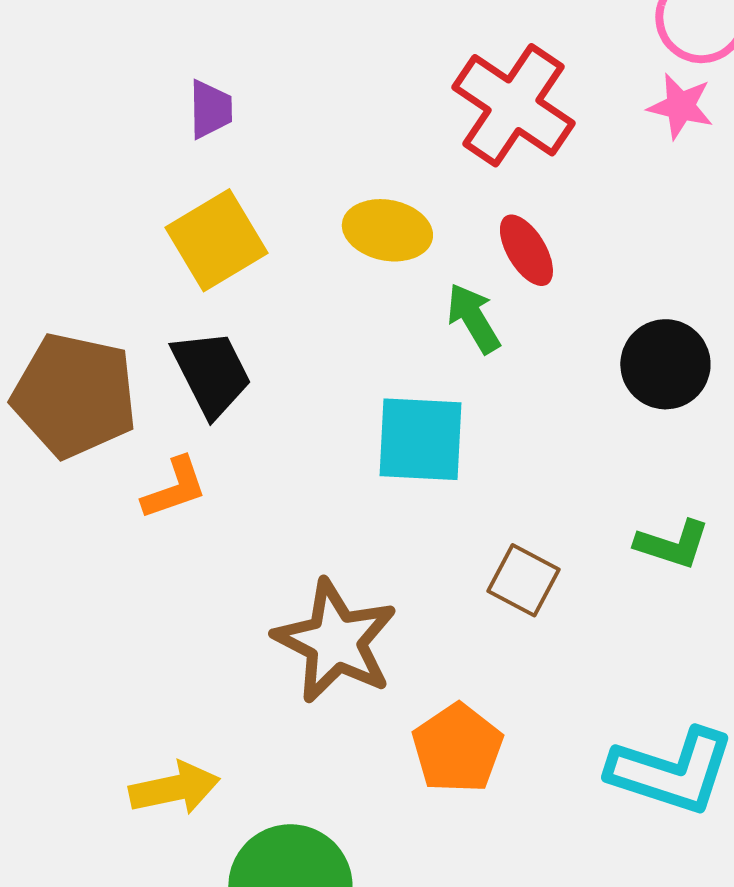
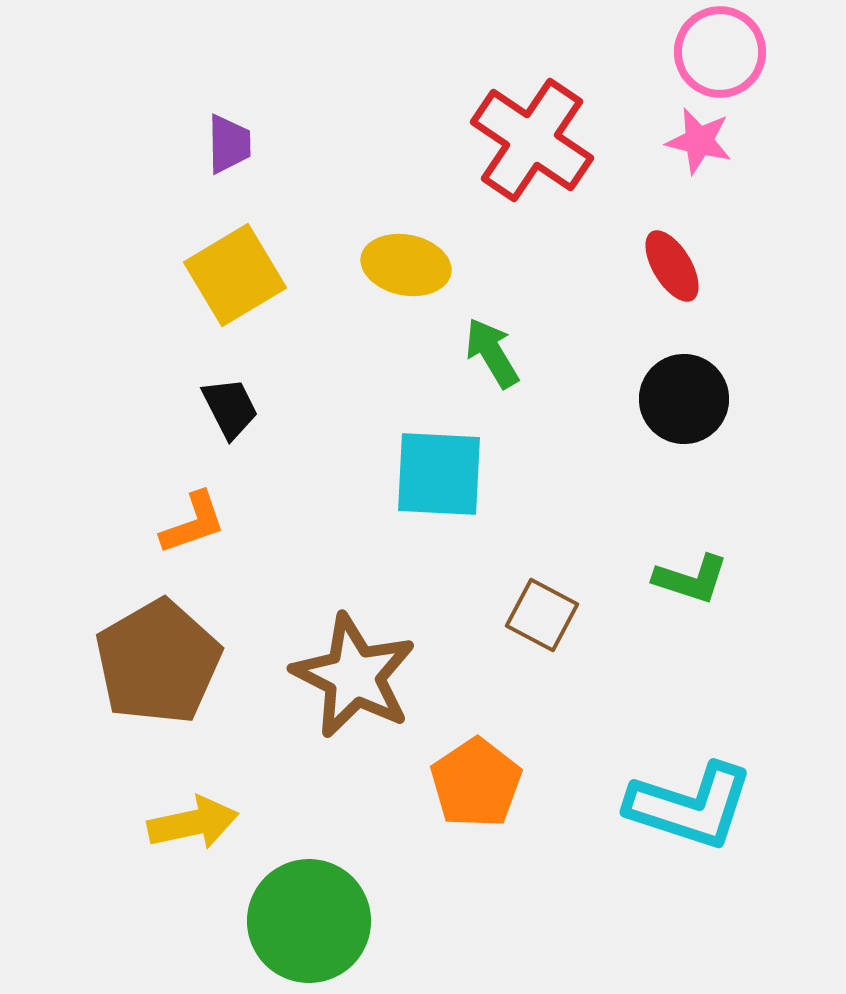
red ellipse: (526, 250) -> (672, 266), moved
black trapezoid: (211, 373) -> (230, 408), size x0.7
brown pentagon: (74, 395) -> (158, 662), moved, turned 30

